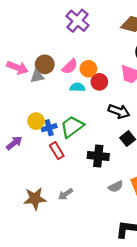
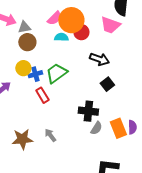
brown circle: (45, 64) -> (27, 42), moved
orange circle: (88, 69) -> (71, 20), size x1.6
black cross: (98, 156) -> (88, 111), moved
gray semicircle: (116, 187) -> (96, 128), turned -32
gray arrow: (65, 194) -> (50, 135), turned 88

